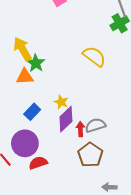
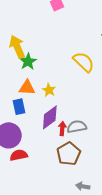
orange triangle: (25, 77) -> (27, 88), moved
yellow star: (61, 102) -> (49, 90), moved
blue rectangle: (32, 112) -> (19, 107), turned -63

